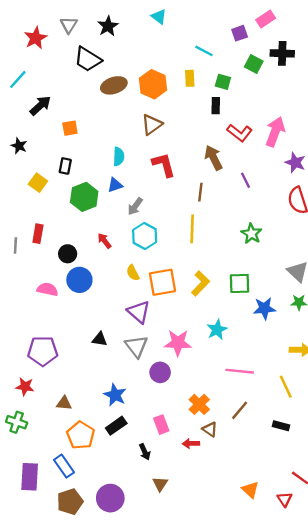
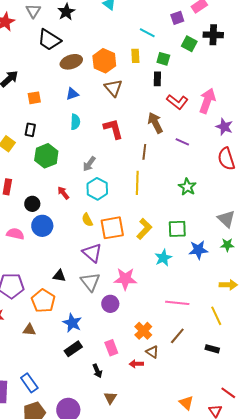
brown triangle: (152, 125) -> (113, 88), moved, turned -36
purple line: (245, 180) -> (182, 142), turned -40
blue triangle: (115, 185) -> (72, 94), moved
cyan star: (217, 330) -> (163, 258), moved
orange pentagon: (81, 435) -> (43, 301), moved

